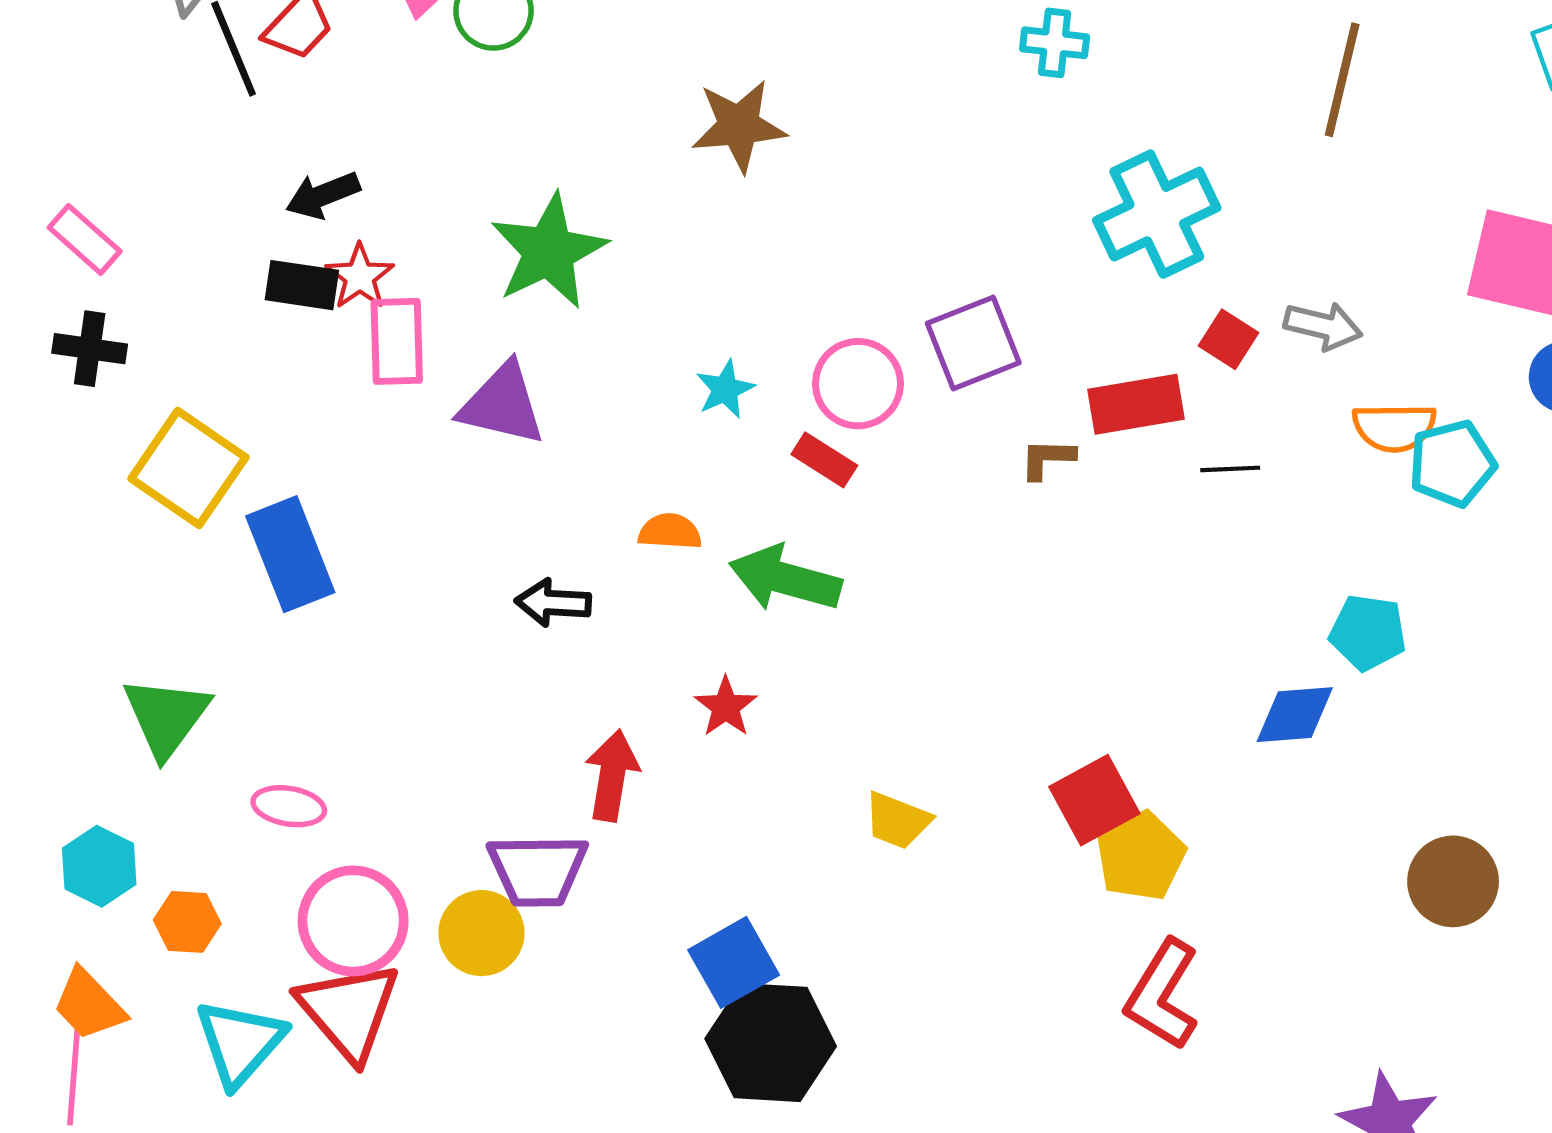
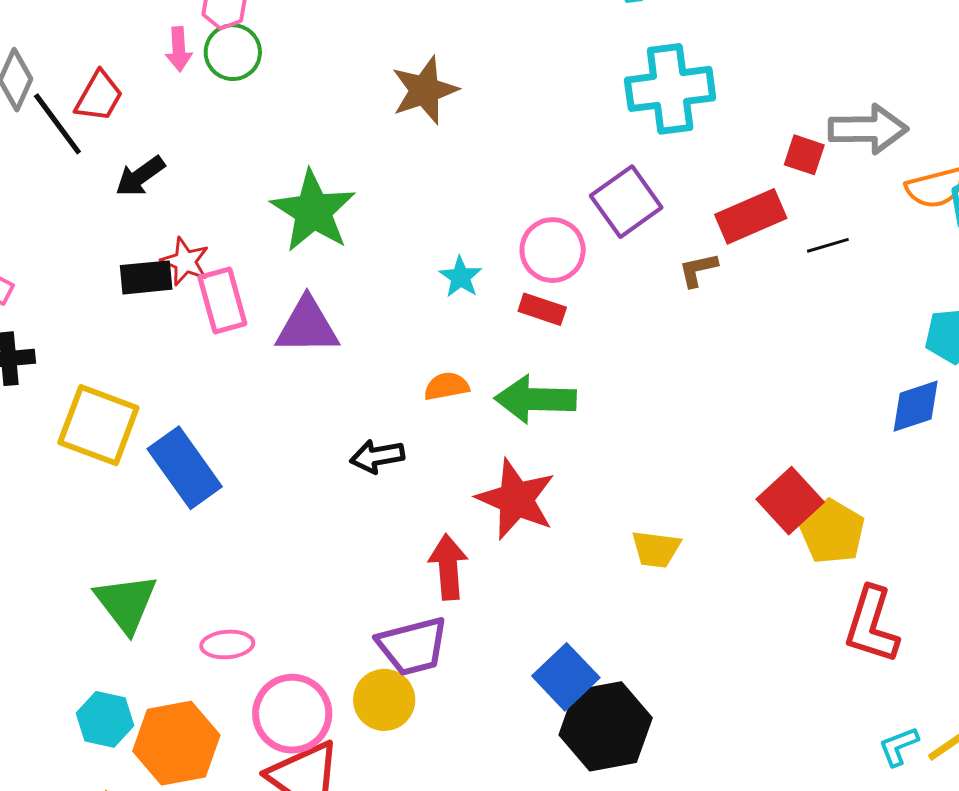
black arrow: (323, 195) -> (140, 176), moved
cyan cross: (1157, 214) -> (670, 89), moved, turned 32
gray arrow: (1323, 326) -> (868, 129), size x1.4
red star: (726, 707) -> (516, 499), size x1.8
orange hexagon: (187, 922) -> (176, 743), size x1.8

